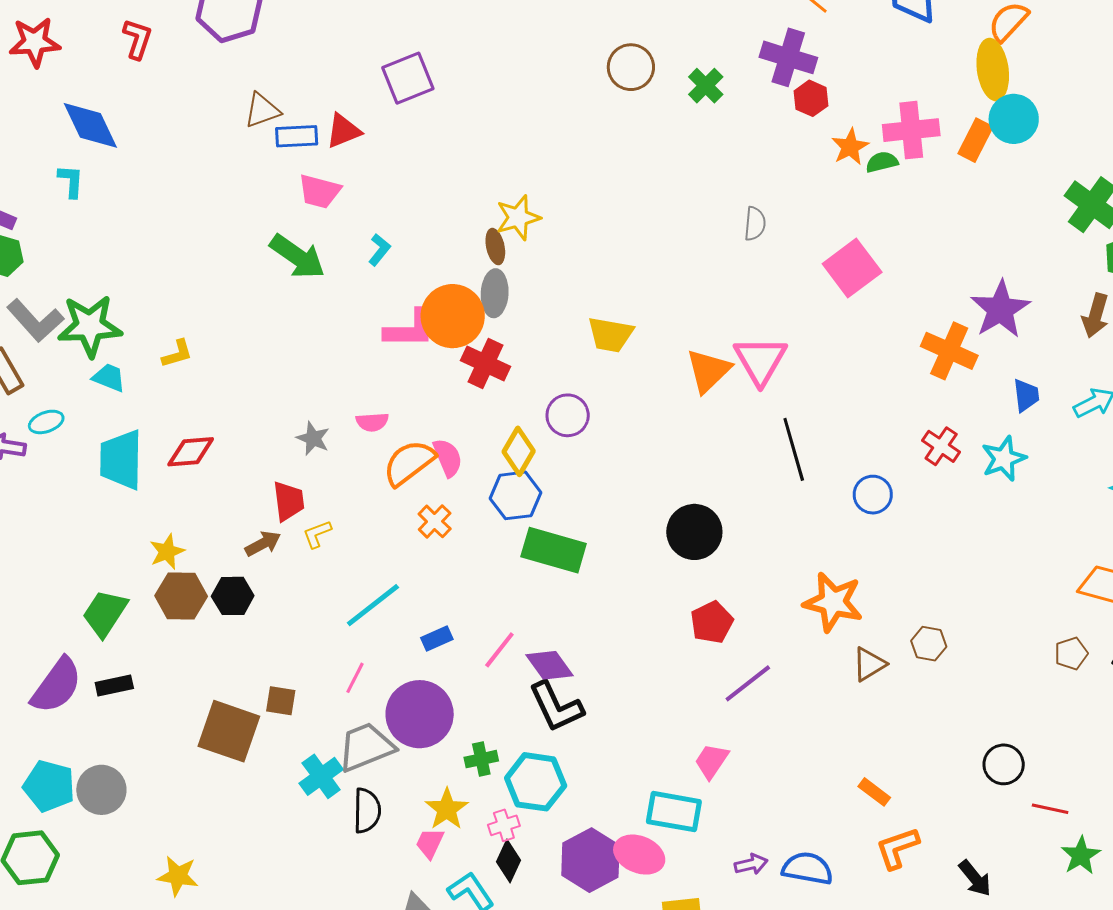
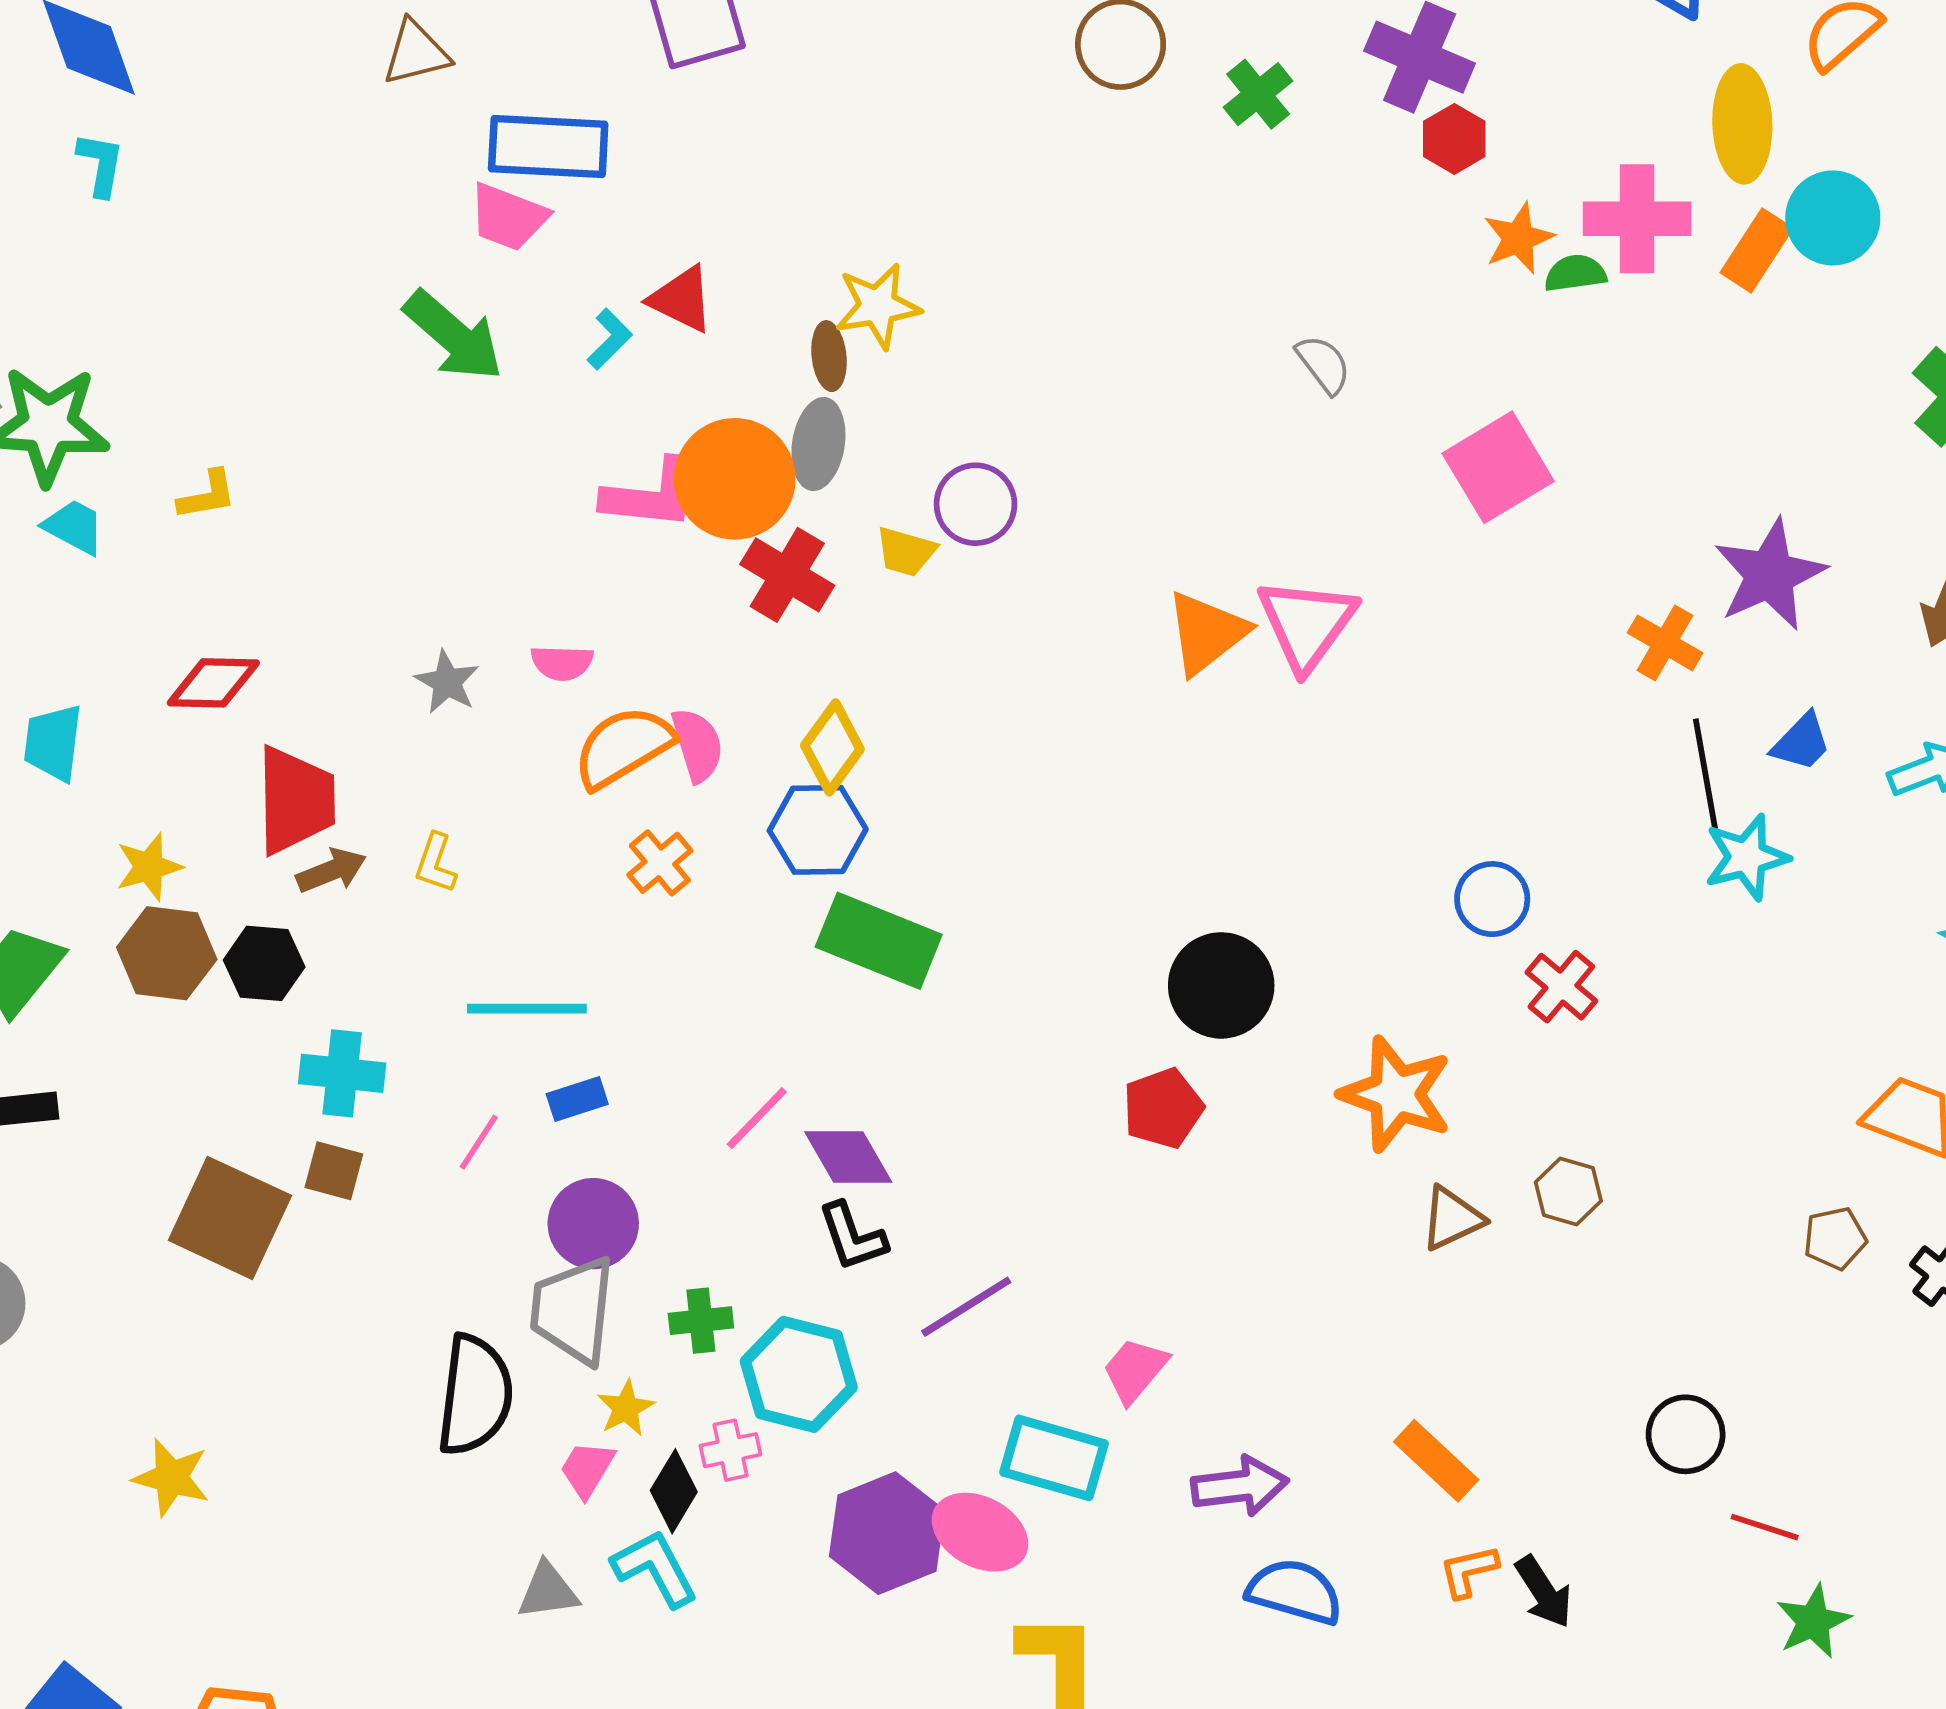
yellow ellipse: (993, 70) -> (1742, 124), moved
red triangle: (343, 131) -> (682, 299), moved, turned 42
blue rectangle: (297, 136) -> (548, 147), moved, size x1.5
cyan L-shape: (71, 181) -> (101, 164), moved
gray semicircle: (755, 224) -> (1324, 364), turned -48
yellow trapezoid: (611, 335) -> (906, 552), moved, size x0.7
orange cross: (949, 351) -> (1665, 643), size x0.7
blue trapezoid: (1026, 395) -> (1801, 742), turned 45
purple circle: (568, 415) -> (976, 504), moved
red cross: (941, 446) -> (1561, 987), moved
black line: (794, 449) -> (1706, 779), moved
cyan trapezoid: (121, 460) -> (53, 743), moved, size x0.7
red trapezoid: (289, 501) -> (295, 800), moved, size x1.4
black circle: (694, 532) -> (1221, 985), moved
yellow L-shape: (317, 534) -> (436, 863), turned -56
cyan line: (373, 605) -> (527, 1009), turned 32
blue rectangle: (437, 639) -> (577, 1099), moved
purple line: (748, 683) -> (966, 1307), moved
black L-shape: (556, 707) -> (852, 1237), size x0.7
purple circle: (420, 714) -> (593, 1224), size x0.7
gray trapezoid: (366, 747) -> (573, 1310), moved, turned -68
cyan cross: (321, 776) -> (342, 1073), moved, turned 36
orange rectangle: (874, 792) -> (1436, 1461), size x1.4
yellow star: (447, 809) -> (626, 1408), size x0.7
black semicircle: (367, 811) -> (475, 1395), size x1.4
orange L-shape: (897, 848) -> (1469, 1571), size x0.7
black diamond: (509, 861) -> (674, 1491), moved
purple arrow: (751, 864) -> (1240, 1486), moved, size x1.5
yellow star: (178, 876) -> (171, 1478), moved
black arrow: (975, 878) -> (1544, 1592), moved

